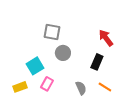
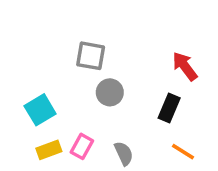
cyan square: (35, 66) -> (40, 110), moved
yellow rectangle: (20, 87) -> (49, 150), moved
gray semicircle: (81, 88) -> (124, 153), moved

